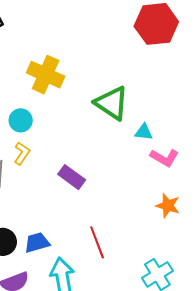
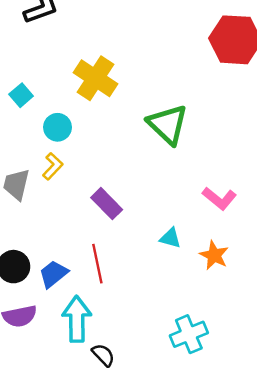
cyan triangle: (144, 132) -> (170, 238), moved
red line: (97, 242) -> (97, 264), moved
blue trapezoid: (37, 243) -> (53, 274), turned -32

